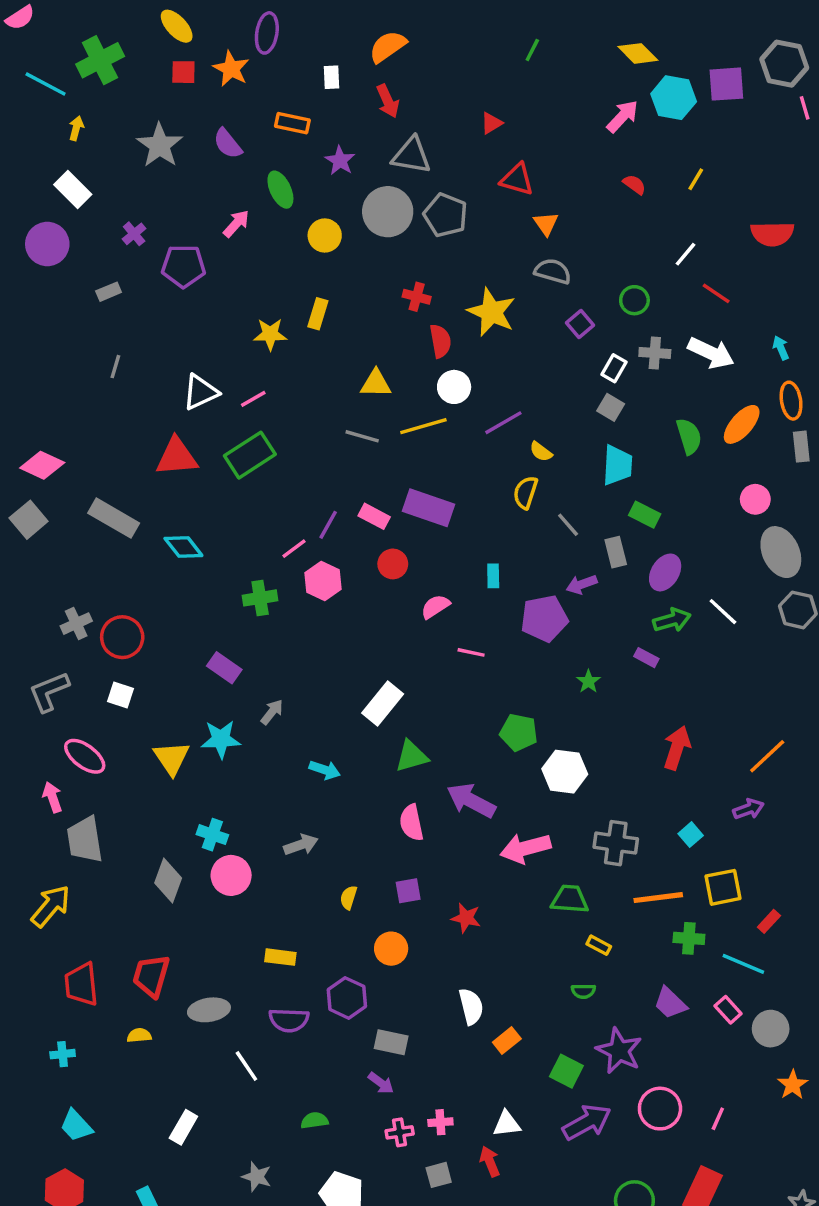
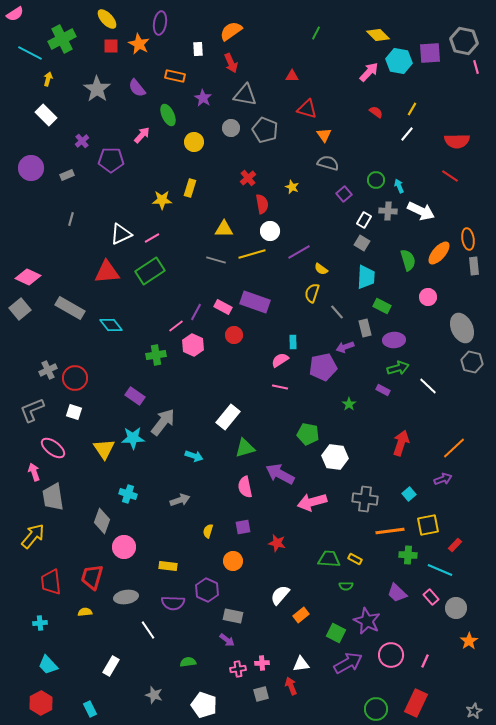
red triangle: (491, 123) -> (292, 76), turned 32
gray circle: (388, 212) -> (231, 128), size x0.6
purple circle: (47, 244) -> (31, 168), moved
white line: (685, 254) -> (407, 134), moved
red line: (716, 293) -> (450, 176), moved
red cross: (417, 297) -> (248, 178), turned 35
yellow star: (491, 312) -> (292, 187), size x0.5
cyan arrow: (781, 348) -> (399, 186), moved
pink circle: (755, 499) -> (428, 297), moved
purple ellipse: (665, 572) -> (394, 340), turned 55
pink semicircle: (435, 607) -> (280, 360), moved
white line: (723, 612) -> (428, 386), moved
gray arrow: (272, 712) -> (163, 422), size x1.8
pink circle: (231, 875) -> (124, 547), moved
green trapezoid: (570, 899) -> (329, 559), moved
white semicircle: (471, 1006) -> (280, 595), turned -125

